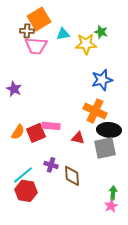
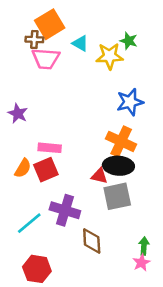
cyan triangle: (63, 34) -> (80, 43), turned 40
pink rectangle: (51, 126) -> (50, 148), moved
black ellipse: (109, 130) -> (118, 166), moved
gray square: (105, 148) -> (117, 196), moved
purple cross: (51, 165) -> (65, 210), size x1.6
brown diamond: (72, 176) -> (92, 241), moved
red hexagon: (26, 191) -> (37, 269), moved

